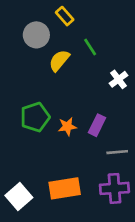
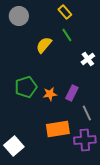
yellow rectangle: (65, 16) -> (65, 12), moved
gray circle: (36, 35) -> (19, 16), moved
gray line: (117, 152) -> (87, 113), turned 70
orange rectangle: (65, 188) -> (58, 129), moved

